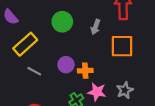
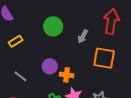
yellow rectangle: (25, 44) -> (16, 41), size x0.6
gray line: (34, 71) -> (20, 76), moved

